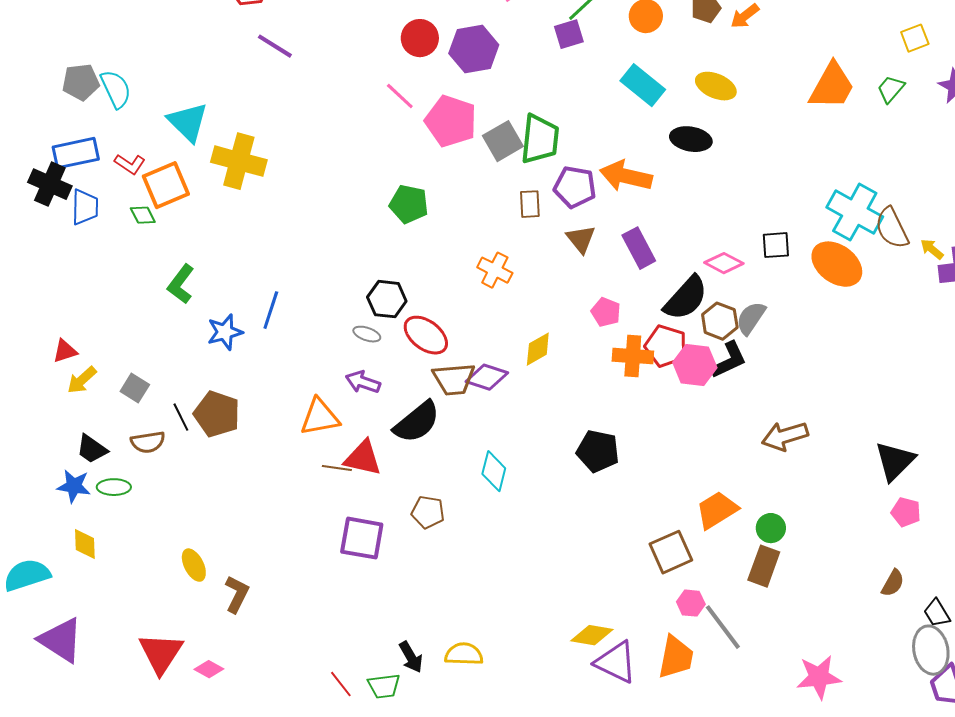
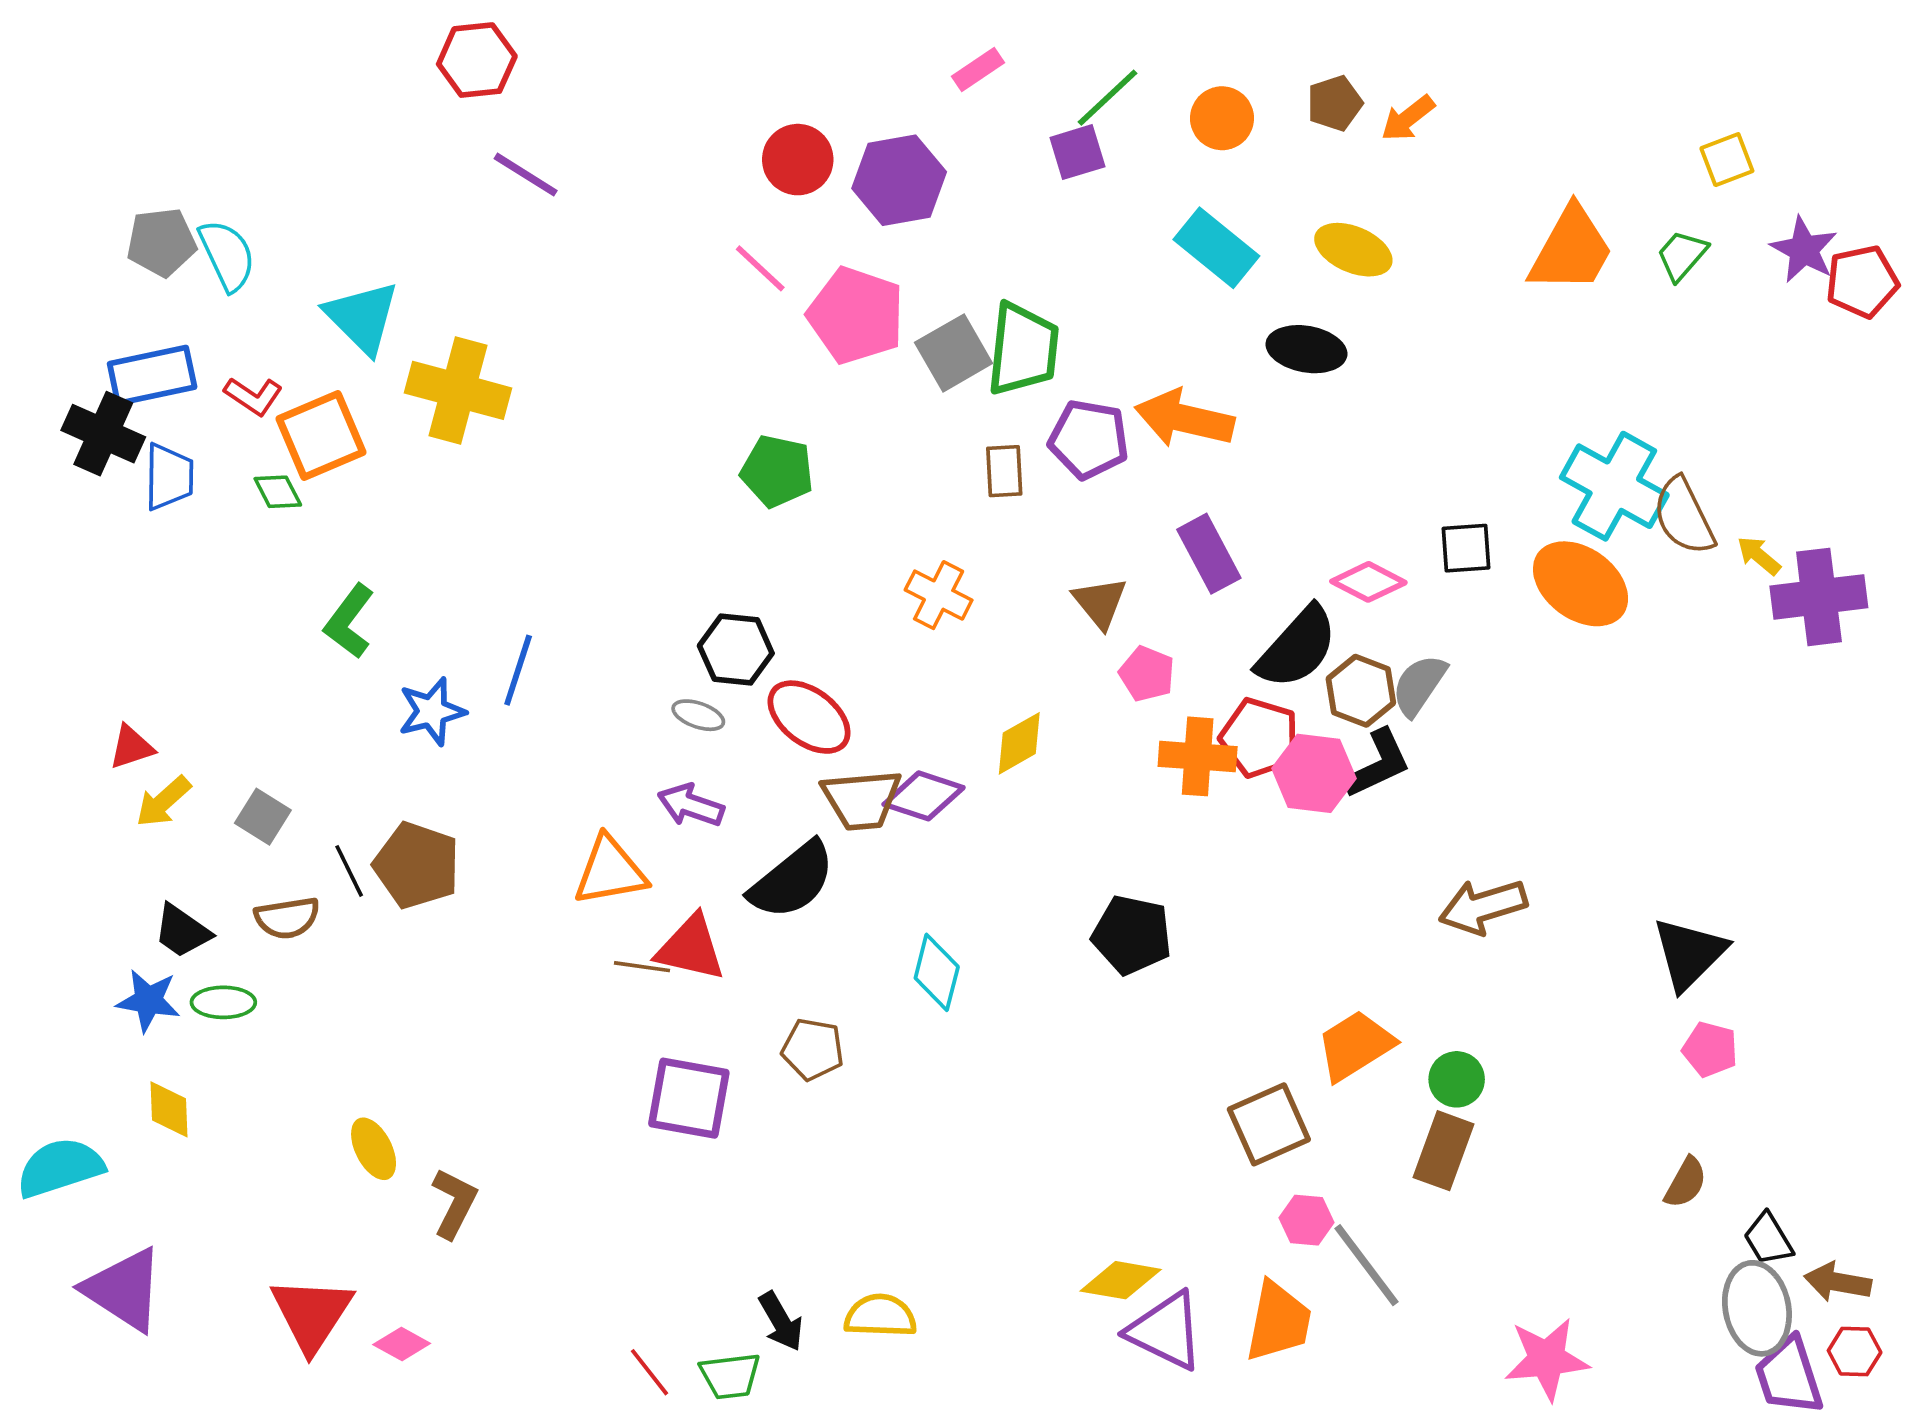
brown triangle: (581, 239) -> (1100, 603), moved

